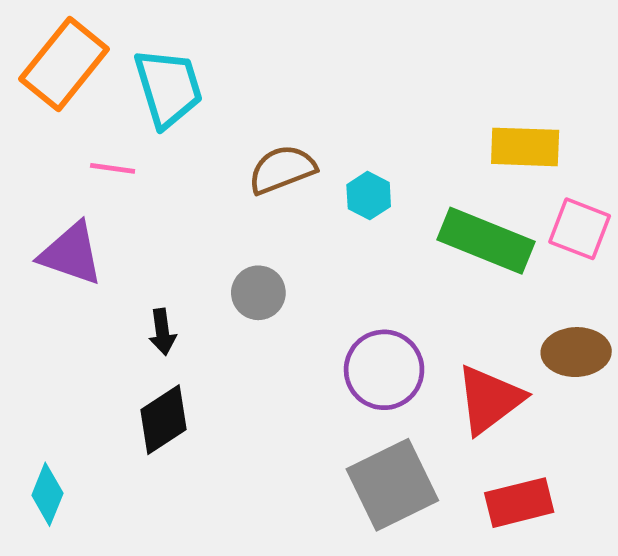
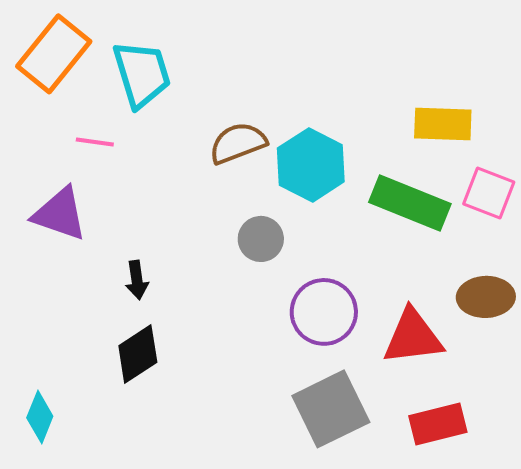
cyan hexagon: (369, 196) -> (311, 165), size x1.8
gray circle: (258, 293) -> (261, 239), moved
red triangle: (490, 399) -> (413, 337), turned 30

